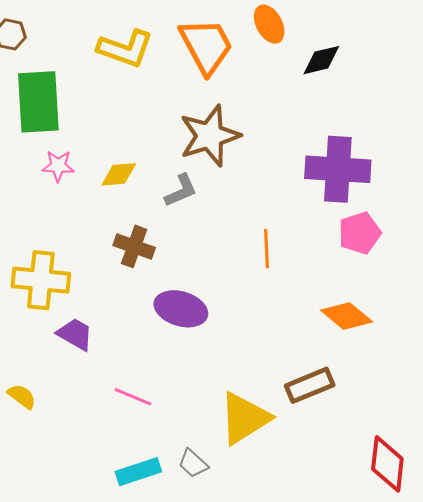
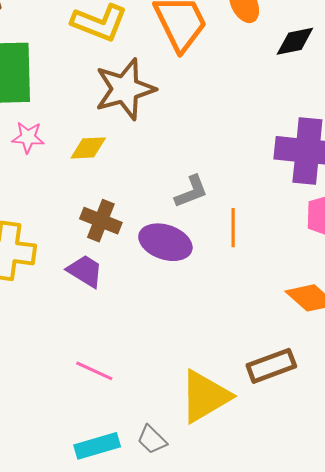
brown star: (210, 136) -> (125, 89), moved
gray L-shape: (181, 191) -> (191, 192), moved
purple ellipse: (181, 309) -> (165, 242), moved
purple trapezoid: (75, 334) -> (85, 271), moved

